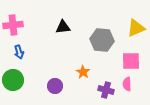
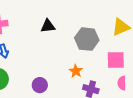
orange star: (83, 72) -> (76, 71), moved
pink semicircle: (127, 84) -> (122, 83), moved

